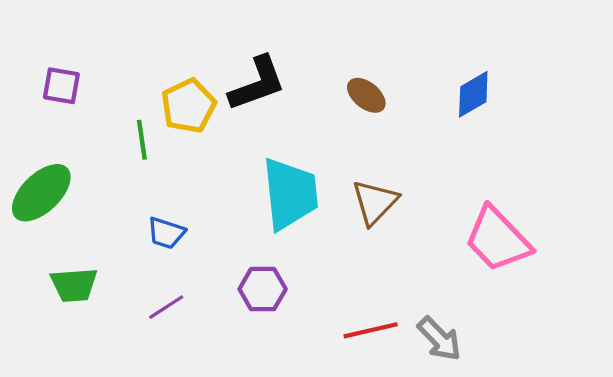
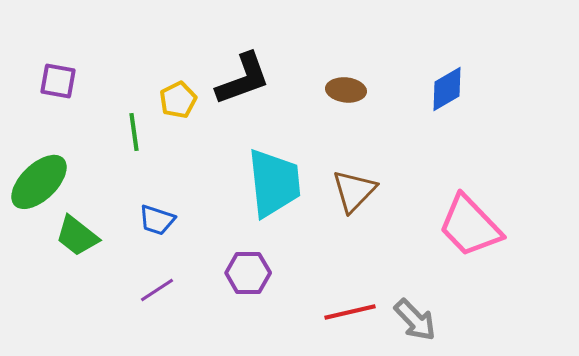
brown ellipse: (366, 95) -> (346, 90), turned -33
yellow pentagon: (188, 106) -> (178, 100), size x0.7
green trapezoid: (74, 285) -> (77, 236), moved, turned 42

